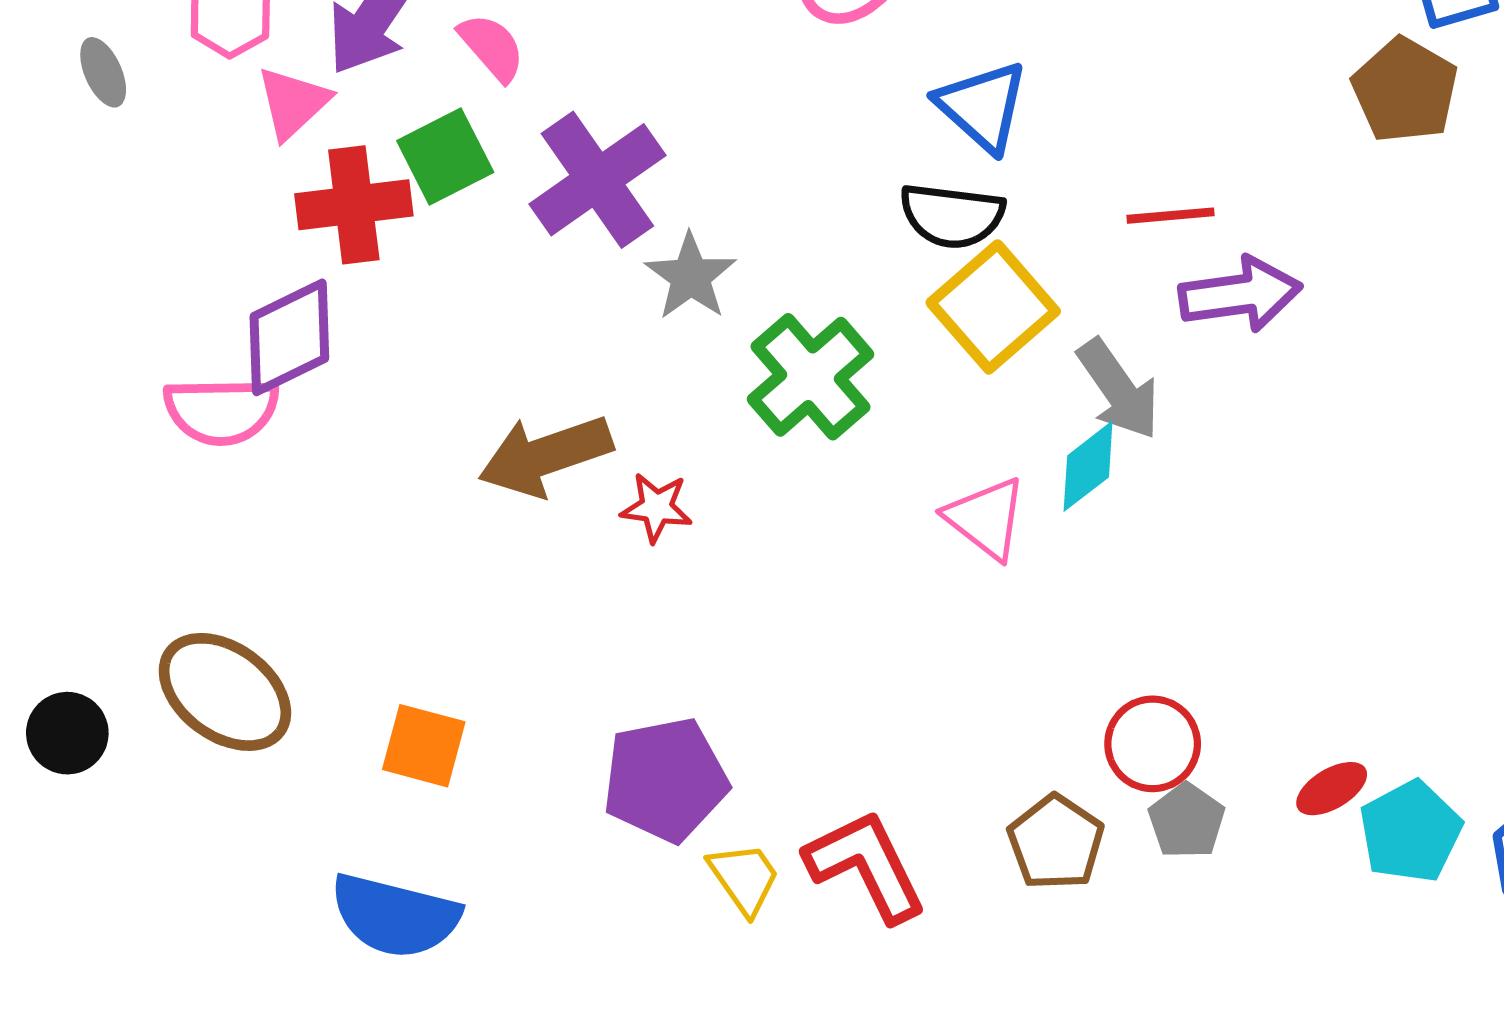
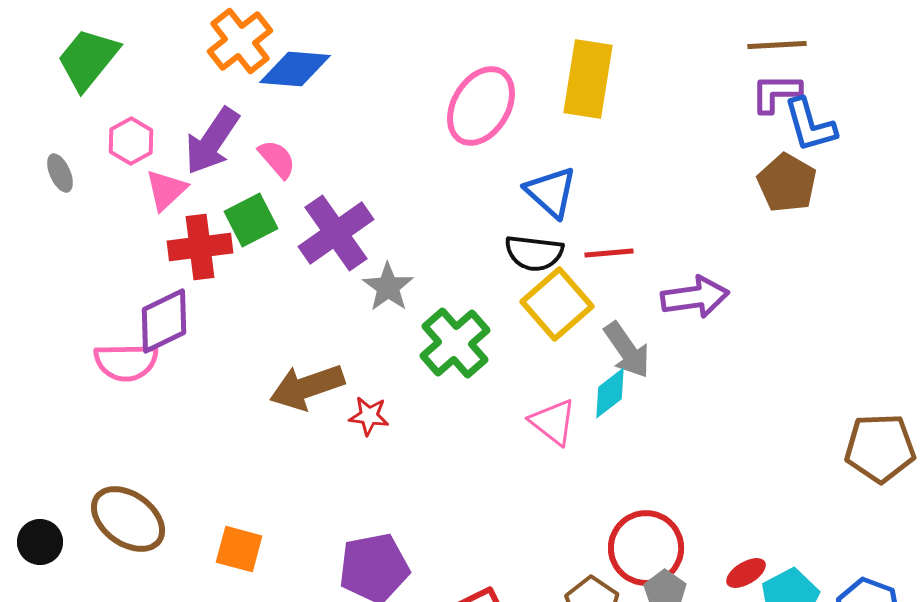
red line: (1170, 216) -> (609, 253), moved
red circle: (1153, 744) -> (646, 548), size x1.4

